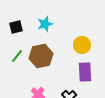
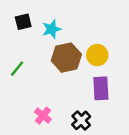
black square: (16, 27) -> (23, 22), moved
brown hexagon: (41, 56) -> (66, 58), moved

